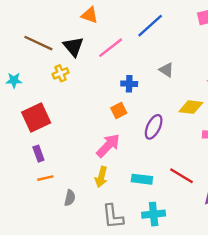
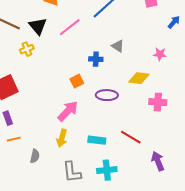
blue cross: (129, 84) -> (96, 59), moved
purple ellipse: (154, 127) -> (107, 95), turned 65

